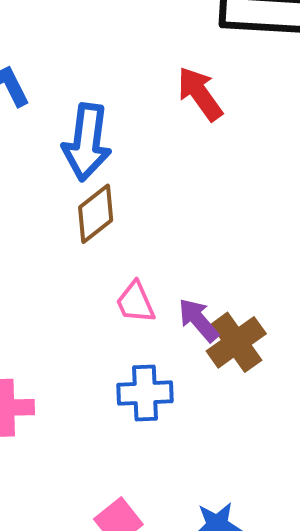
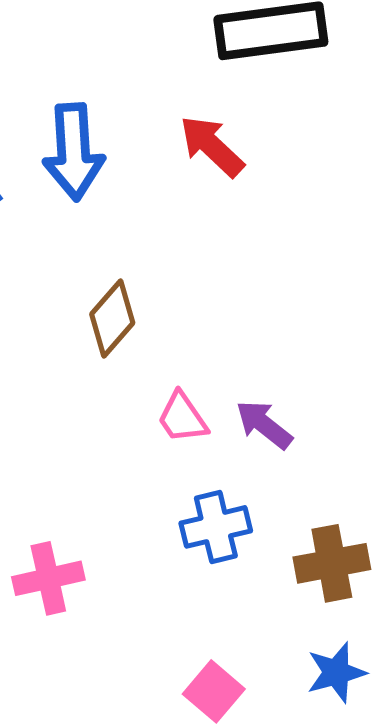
blue arrow: (87, 142) -> (74, 152), moved
brown cross: (236, 342) -> (332, 563), moved, turned 36

